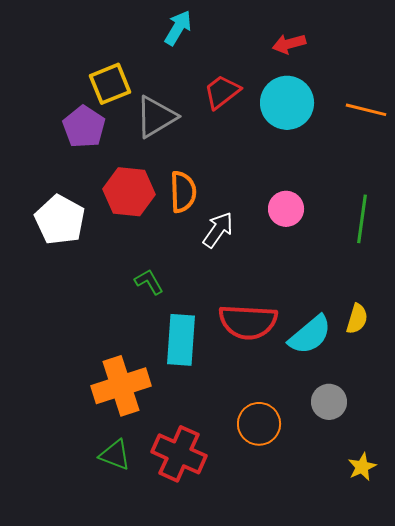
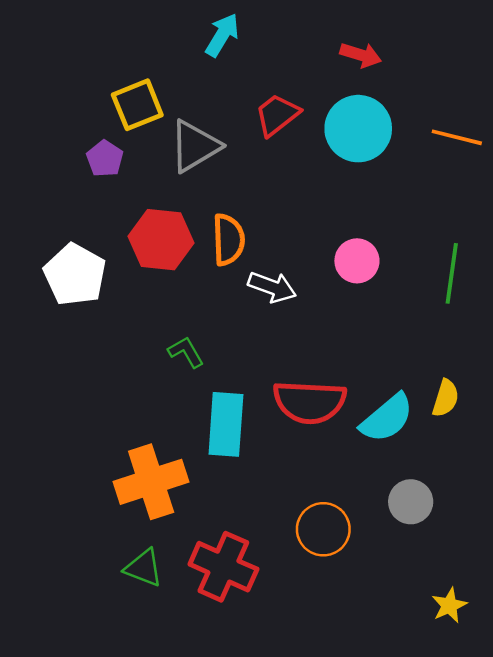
red arrow: (289, 44) -> (361, 55), turned -148
purple pentagon: (84, 127) -> (105, 159), size x0.7
white arrow: (218, 230) -> (272, 287), turned 75
yellow star: (362, 467) -> (449, 605), moved

